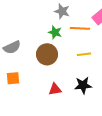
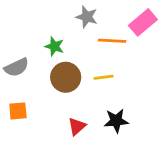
green star: (55, 32) -> (54, 46), moved
yellow line: (84, 54) -> (104, 77), moved
red triangle: (55, 89) -> (77, 126), turned -32

